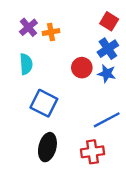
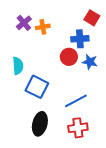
blue cross: (108, 49) -> (80, 39), moved, turned 30
cyan semicircle: (26, 64) -> (18, 66), moved
blue line: (107, 120) -> (76, 101), moved

